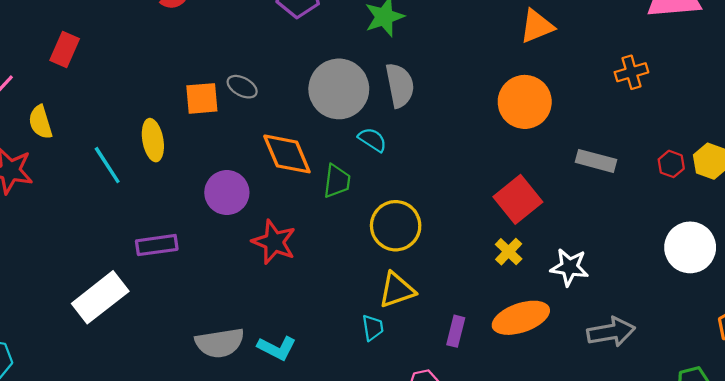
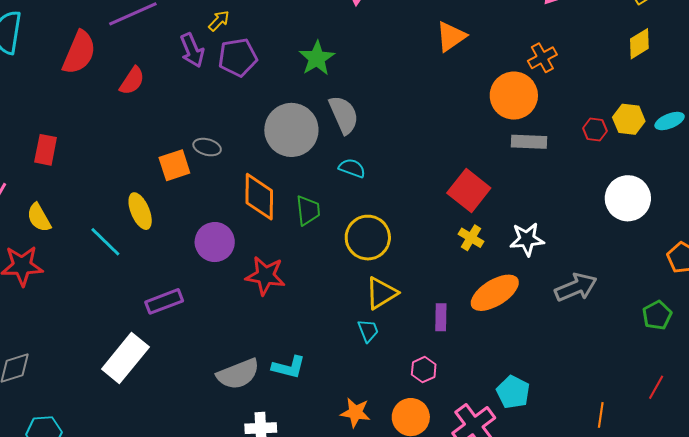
orange circle: (525, 102) -> (514, 96), moved
cyan semicircle: (372, 140) -> (352, 168), moved
orange diamond: (287, 154) -> (259, 197), turned 36

